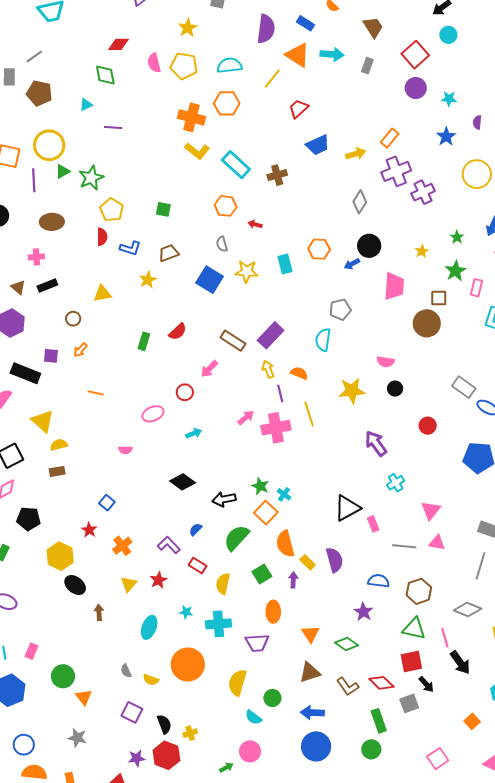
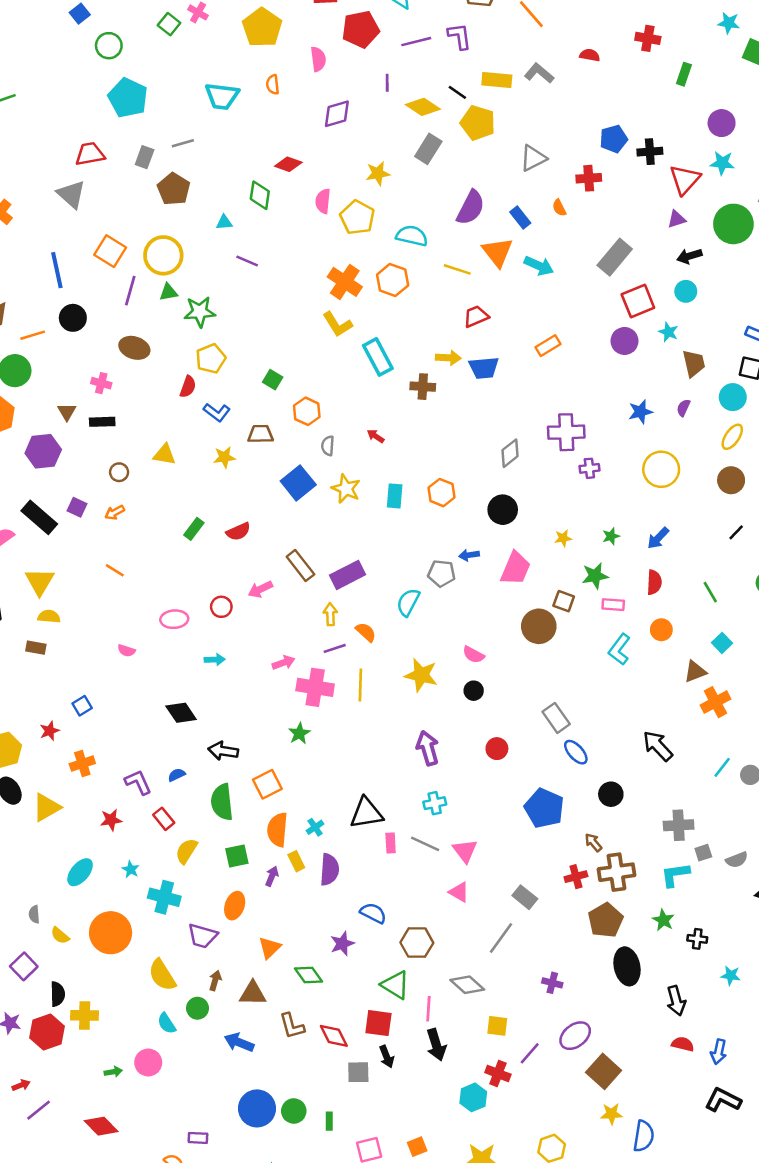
brown trapezoid: (373, 27) -> (694, 363), moved
gray rectangle: (367, 66) -> (615, 257), moved, size x1.8
yellow line: (272, 79) -> (457, 269), turned 50
cyan star: (449, 99) -> (668, 332), moved
orange rectangle: (390, 138) -> (548, 346), moved
yellow arrow: (356, 154) -> (448, 358), moved
purple cross: (423, 192) -> (589, 468), size x0.7
orange hexagon: (226, 206) -> (307, 411), moved
blue arrow: (352, 264) -> (469, 555), moved
pink rectangle: (477, 288) -> (613, 605), turned 60
purple line: (280, 394) -> (335, 648), turned 66
green star: (260, 486) -> (299, 733), moved
cyan cross: (284, 494) -> (315, 827), moved
pink triangle: (431, 510) -> (465, 851), turned -35
green semicircle: (237, 538) -> (222, 802), turned -68
gray line: (404, 546) -> (425, 844), moved
yellow triangle: (129, 584) -> (46, 807), moved, size x1.4
brown arrow: (99, 612) -> (215, 980), moved
yellow semicircle: (237, 683) -> (162, 975), turned -68
green rectangle: (379, 721) -> (329, 1121), moved, size x0.6
orange square: (472, 721) -> (417, 1147), moved
yellow cross: (190, 733) -> (85, 1015), size x1.5
blue circle: (316, 746) -> (257, 1108), moved

